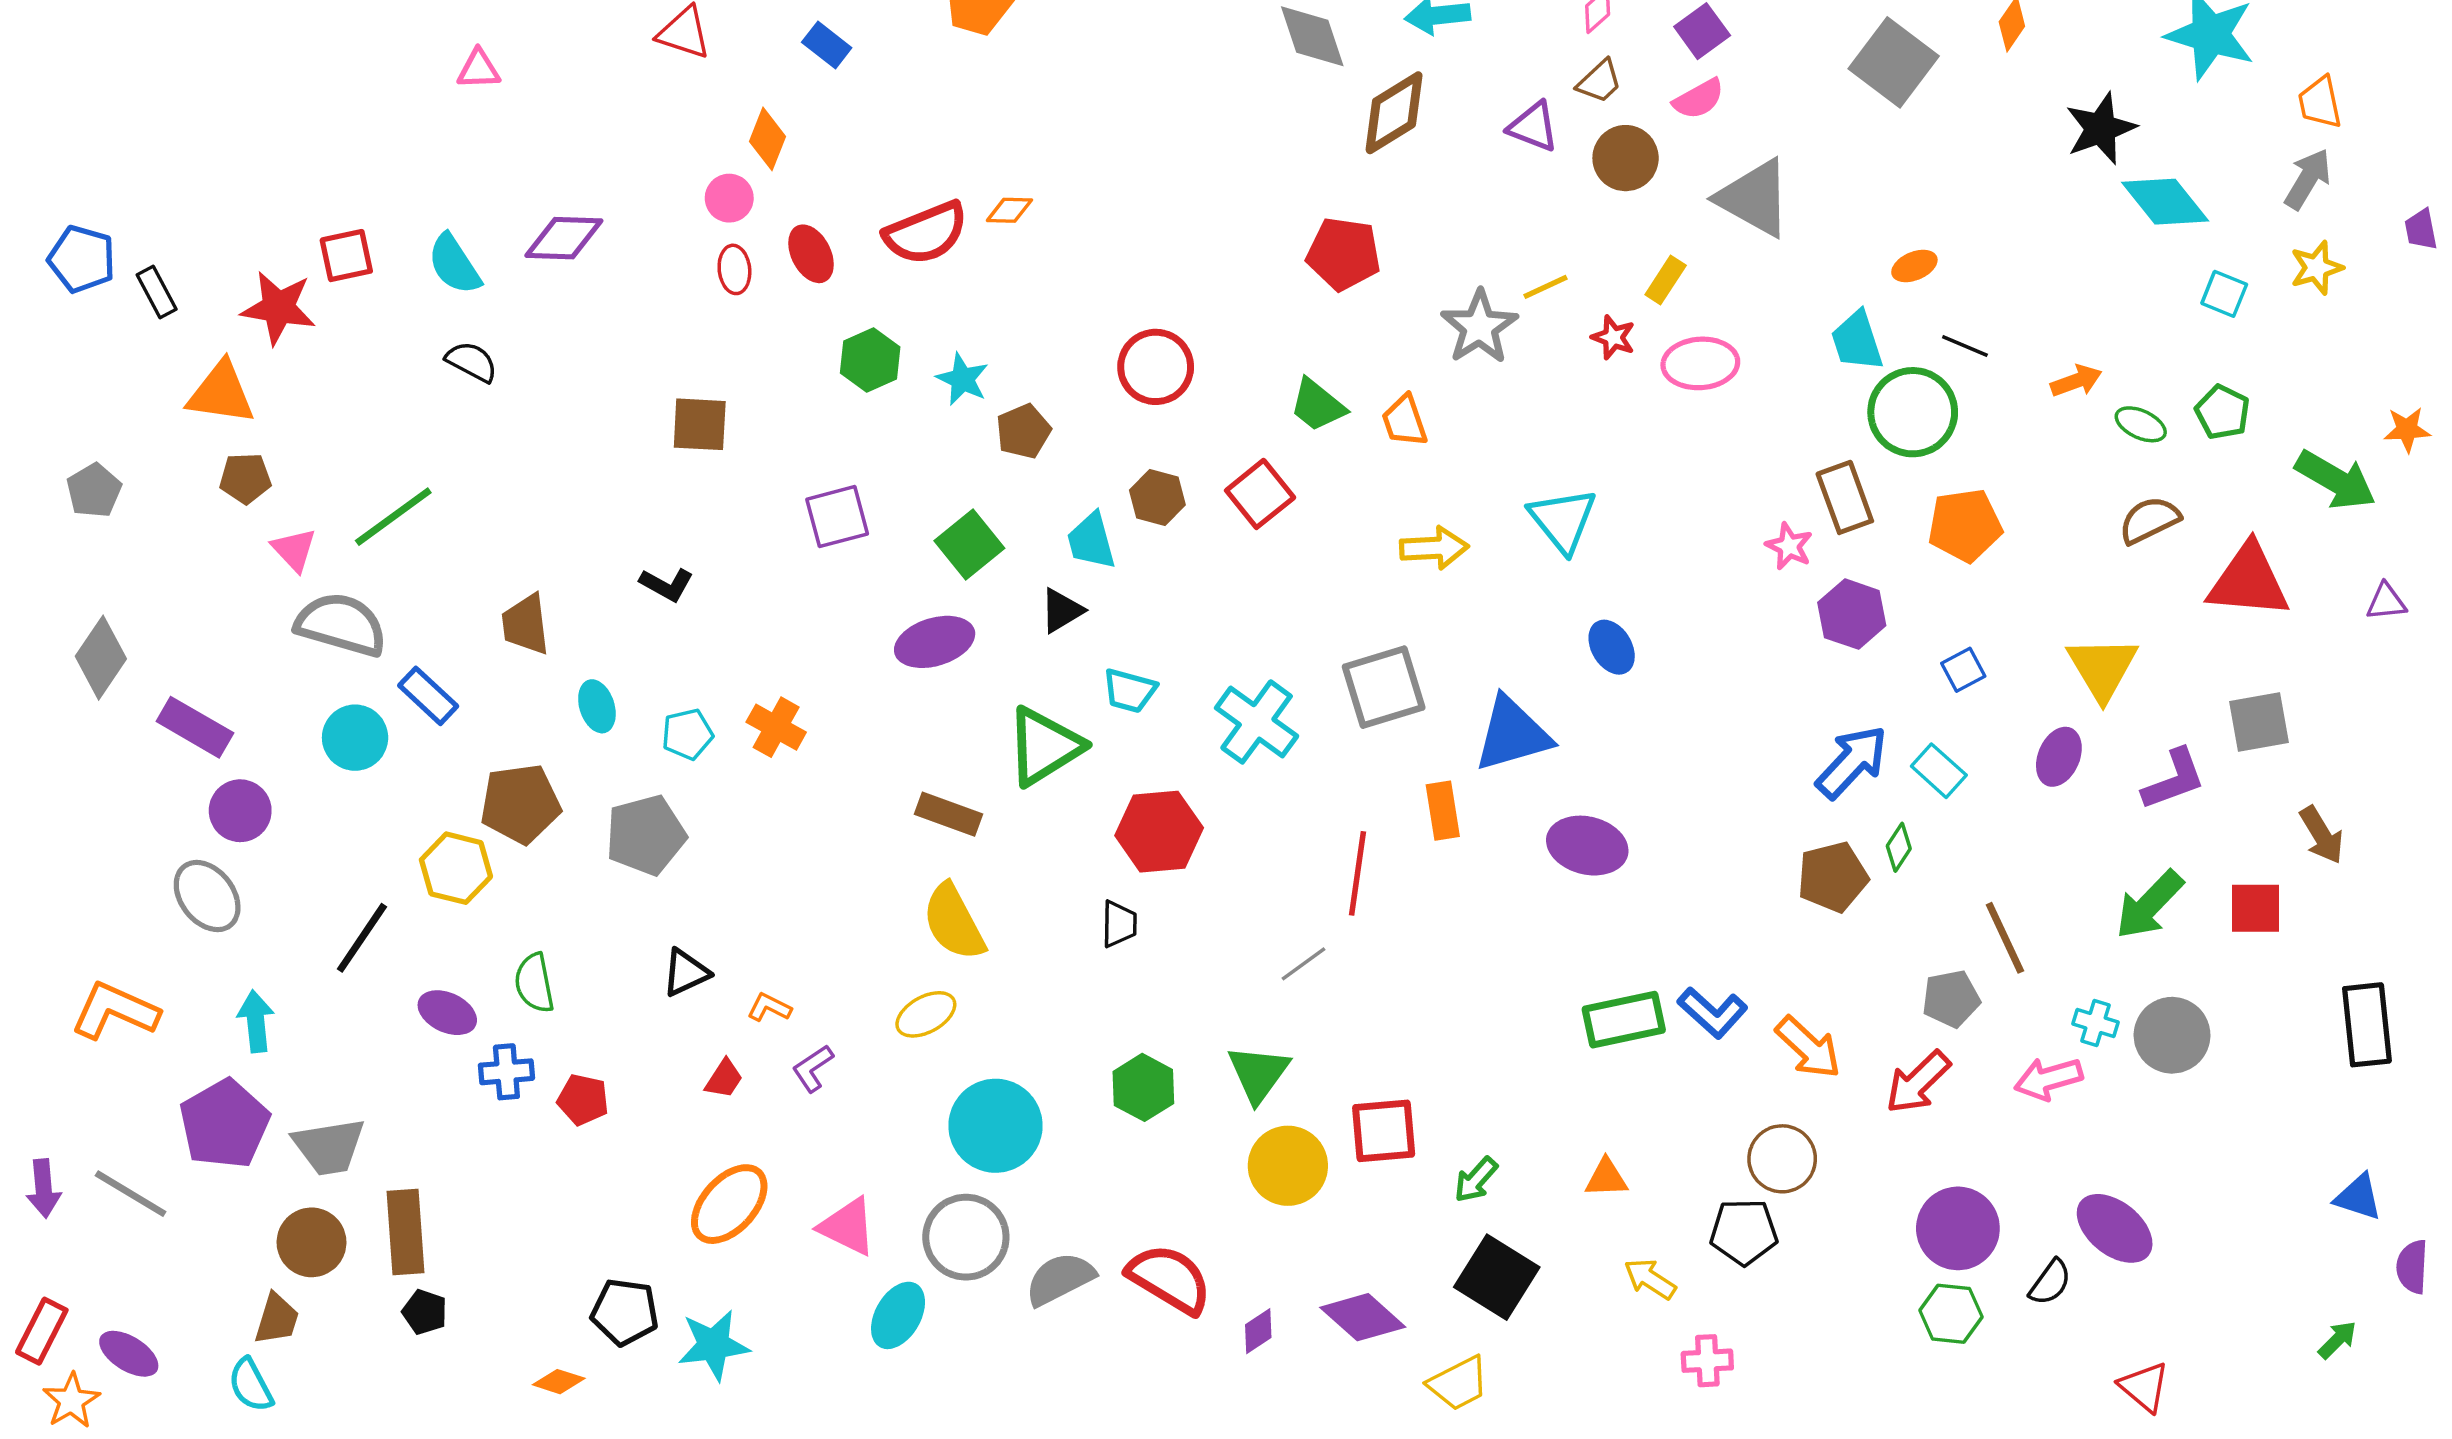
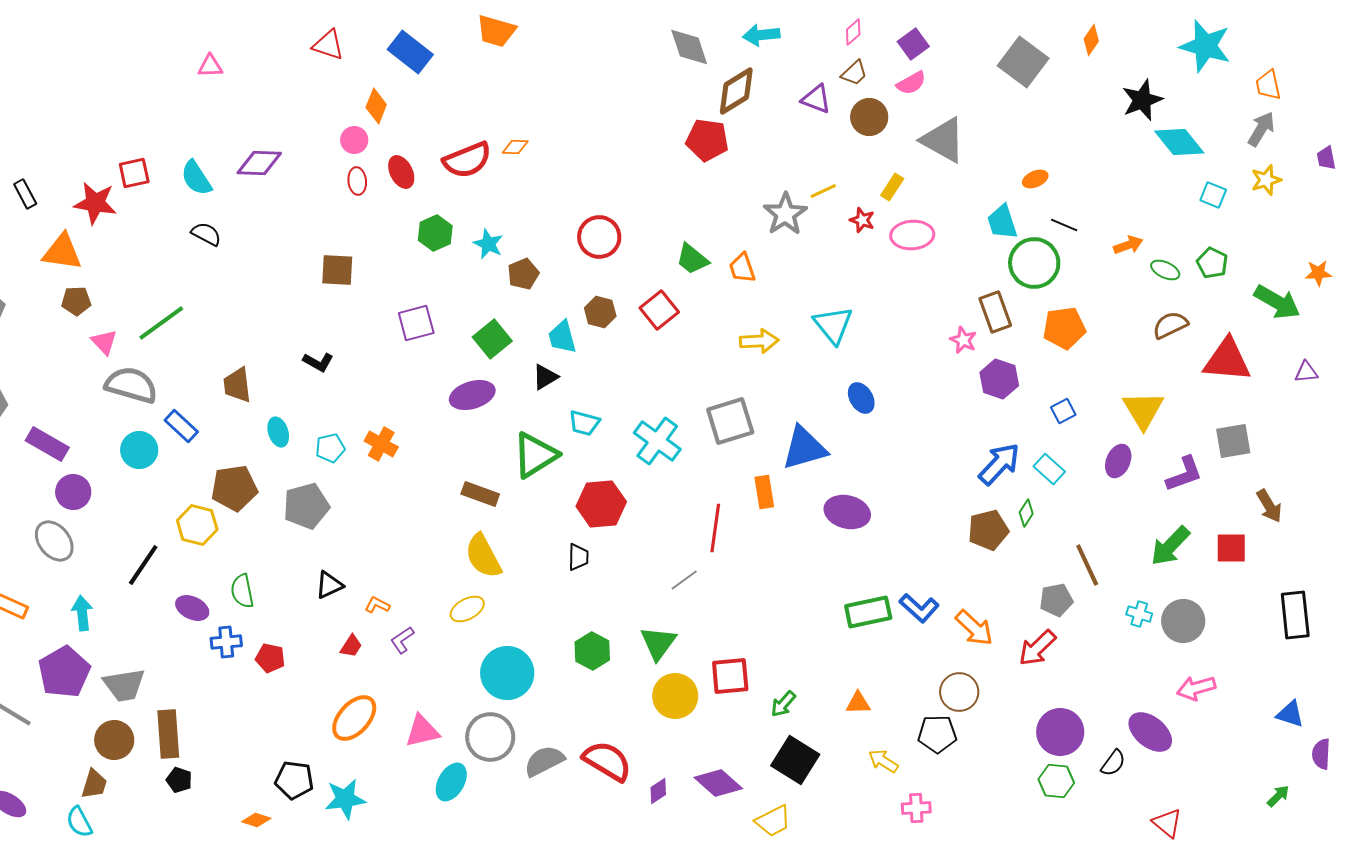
blue rectangle: (827, 45) -> (410, 52), size x1.6
red pentagon: (1344, 254) -> (707, 140), moved
pink arrow: (2048, 1079) -> (1196, 688), moved
pink triangle: (848, 1227) -> (422, 731), turned -39

